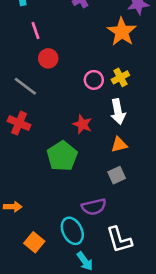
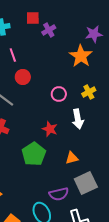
yellow cross: (120, 77) -> (89, 92), moved
orange triangle: (119, 145) -> (72, 158), moved
gray square: (117, 175) -> (86, 183), moved, size x1.6

